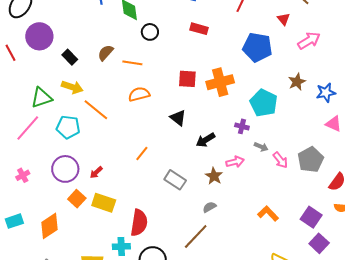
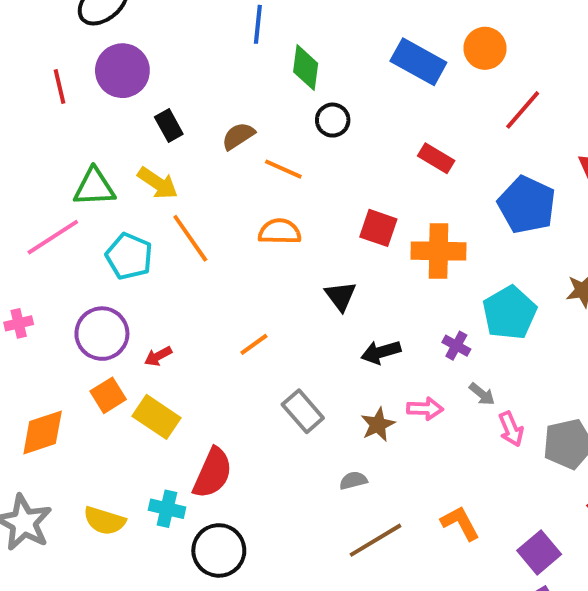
red rectangle: (199, 29) -> (436, 158), moved
brown line: (196, 236) -> (375, 540), moved

